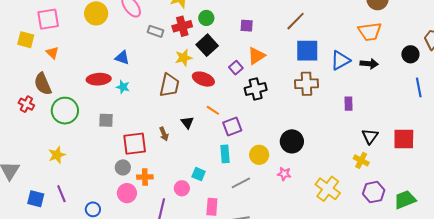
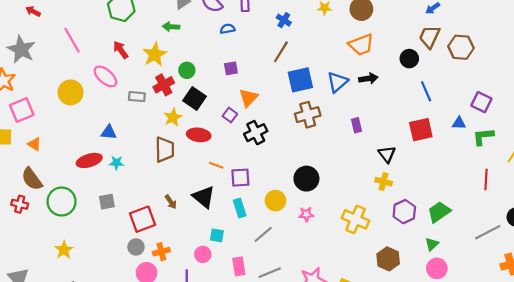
black triangle: (187, 122) -> (204, 197), moved, size x1.6
purple square: (232, 127) -> (240, 178), turned 30
red square: (404, 139) -> (421, 130), moved

